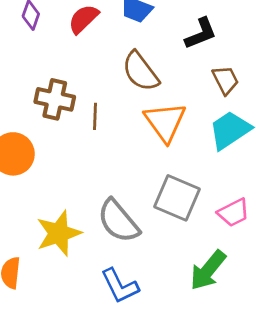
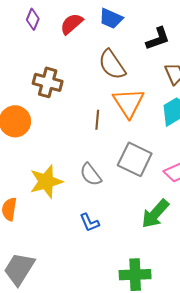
brown line: (95, 116) -> (97, 120), moved
gray semicircle: (118, 221) -> (91, 174), size x0.7
blue L-shape: (120, 286) -> (89, 222), size x0.7

